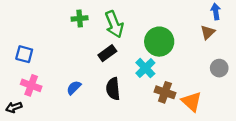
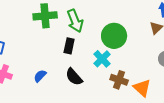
green cross: (80, 18) -> (45, 16), size x1.6
black rectangle: (107, 53) -> (69, 46), turned -42
black semicircle: (113, 89) -> (74, 77), turned -36

